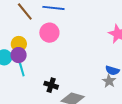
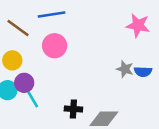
yellow circle: (19, 44) -> (12, 60), moved
gray star: (109, 81) -> (125, 69), moved

